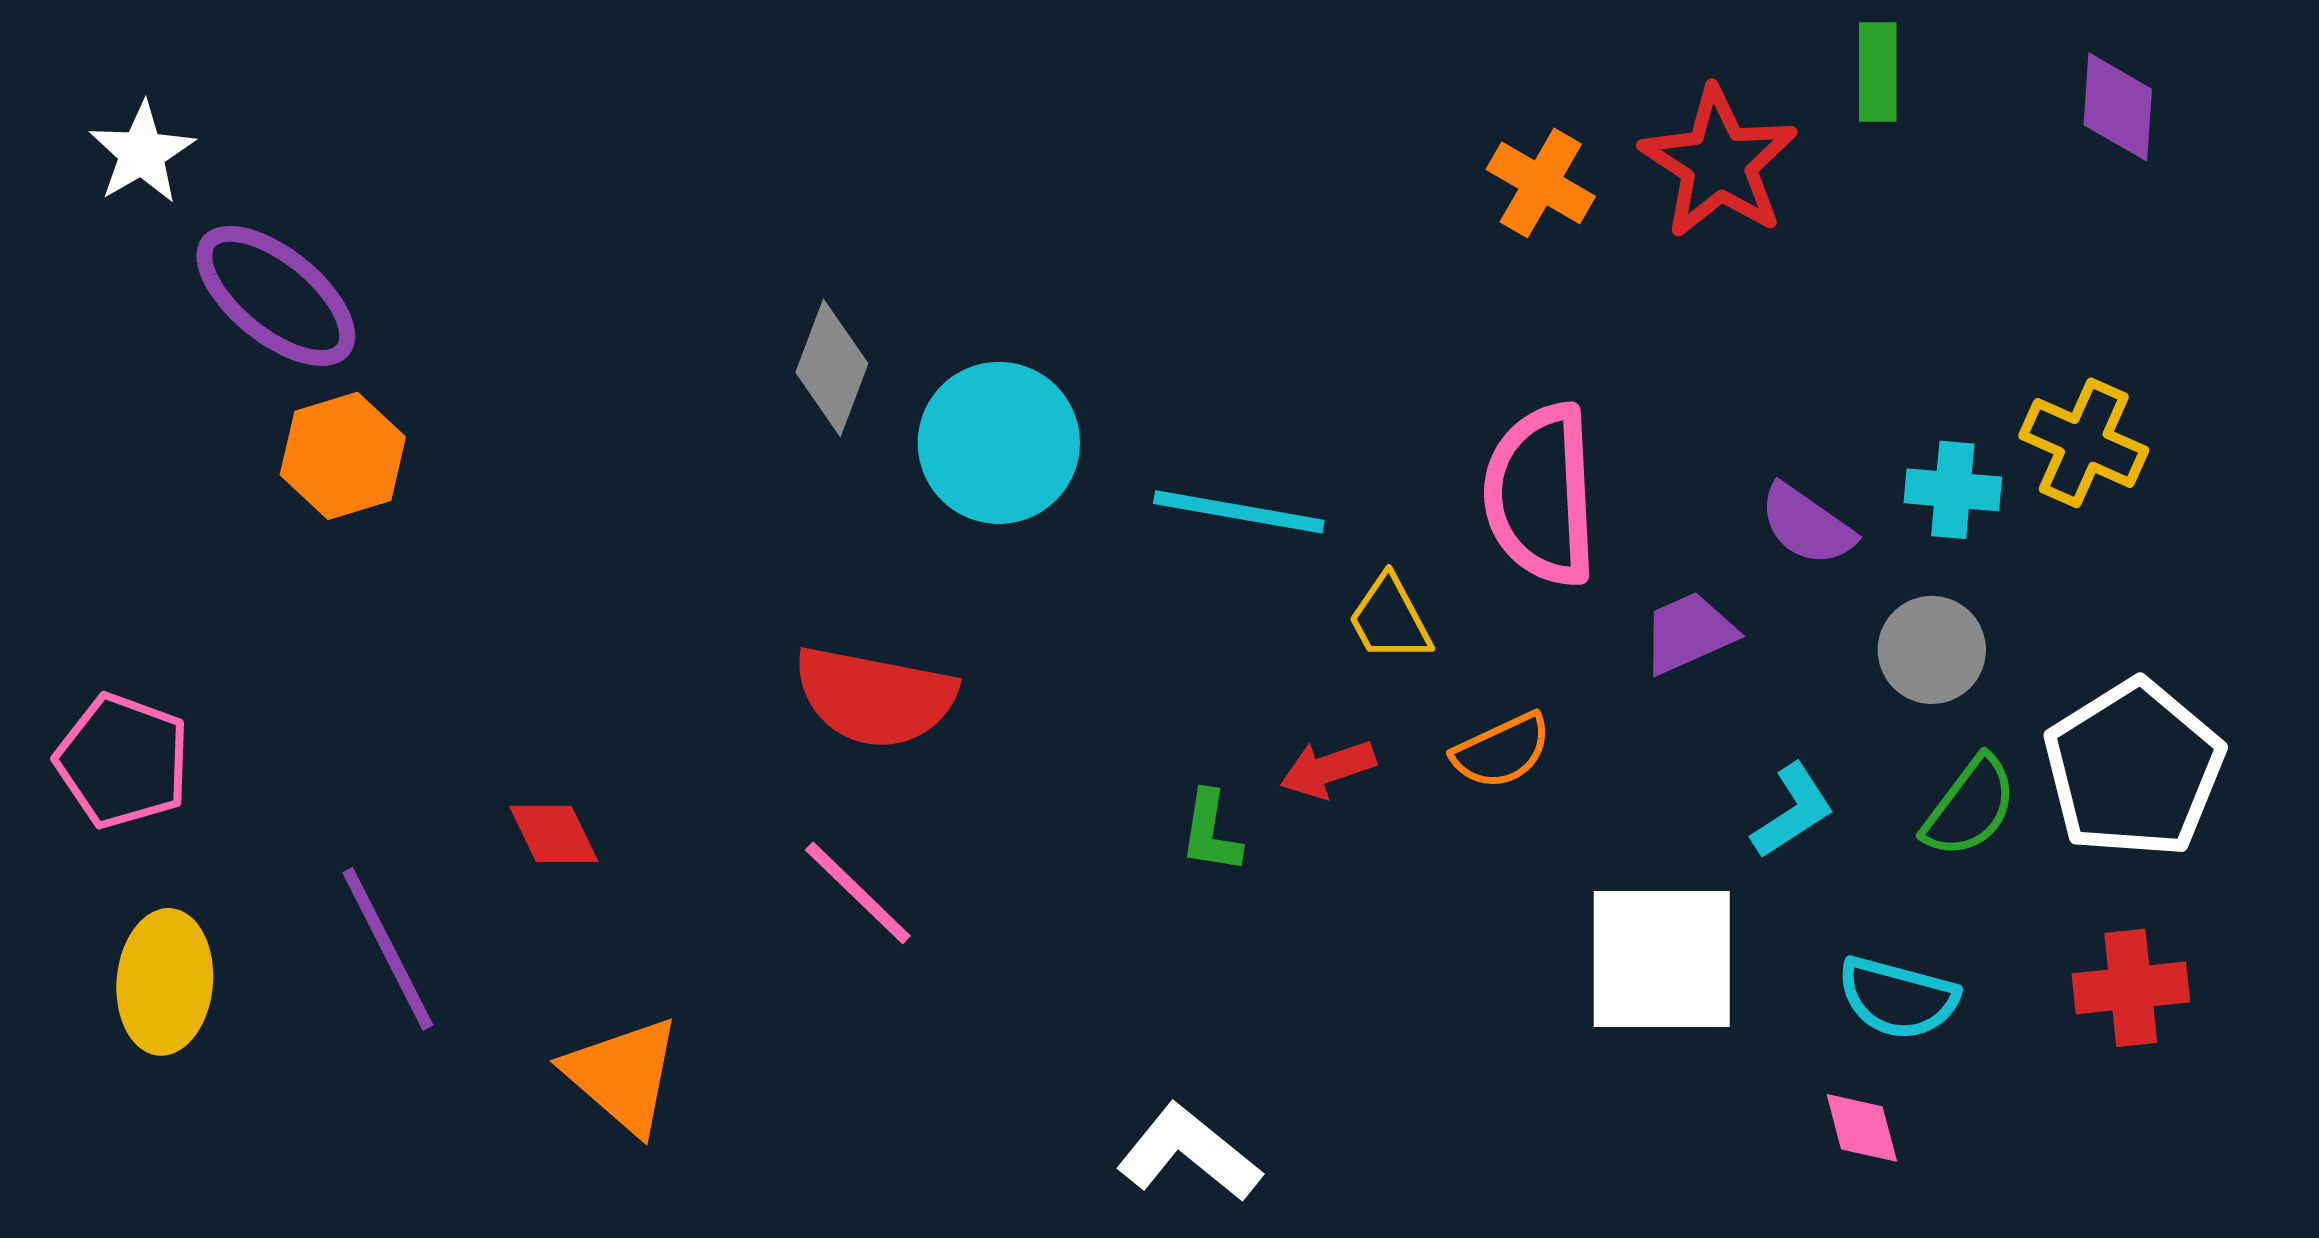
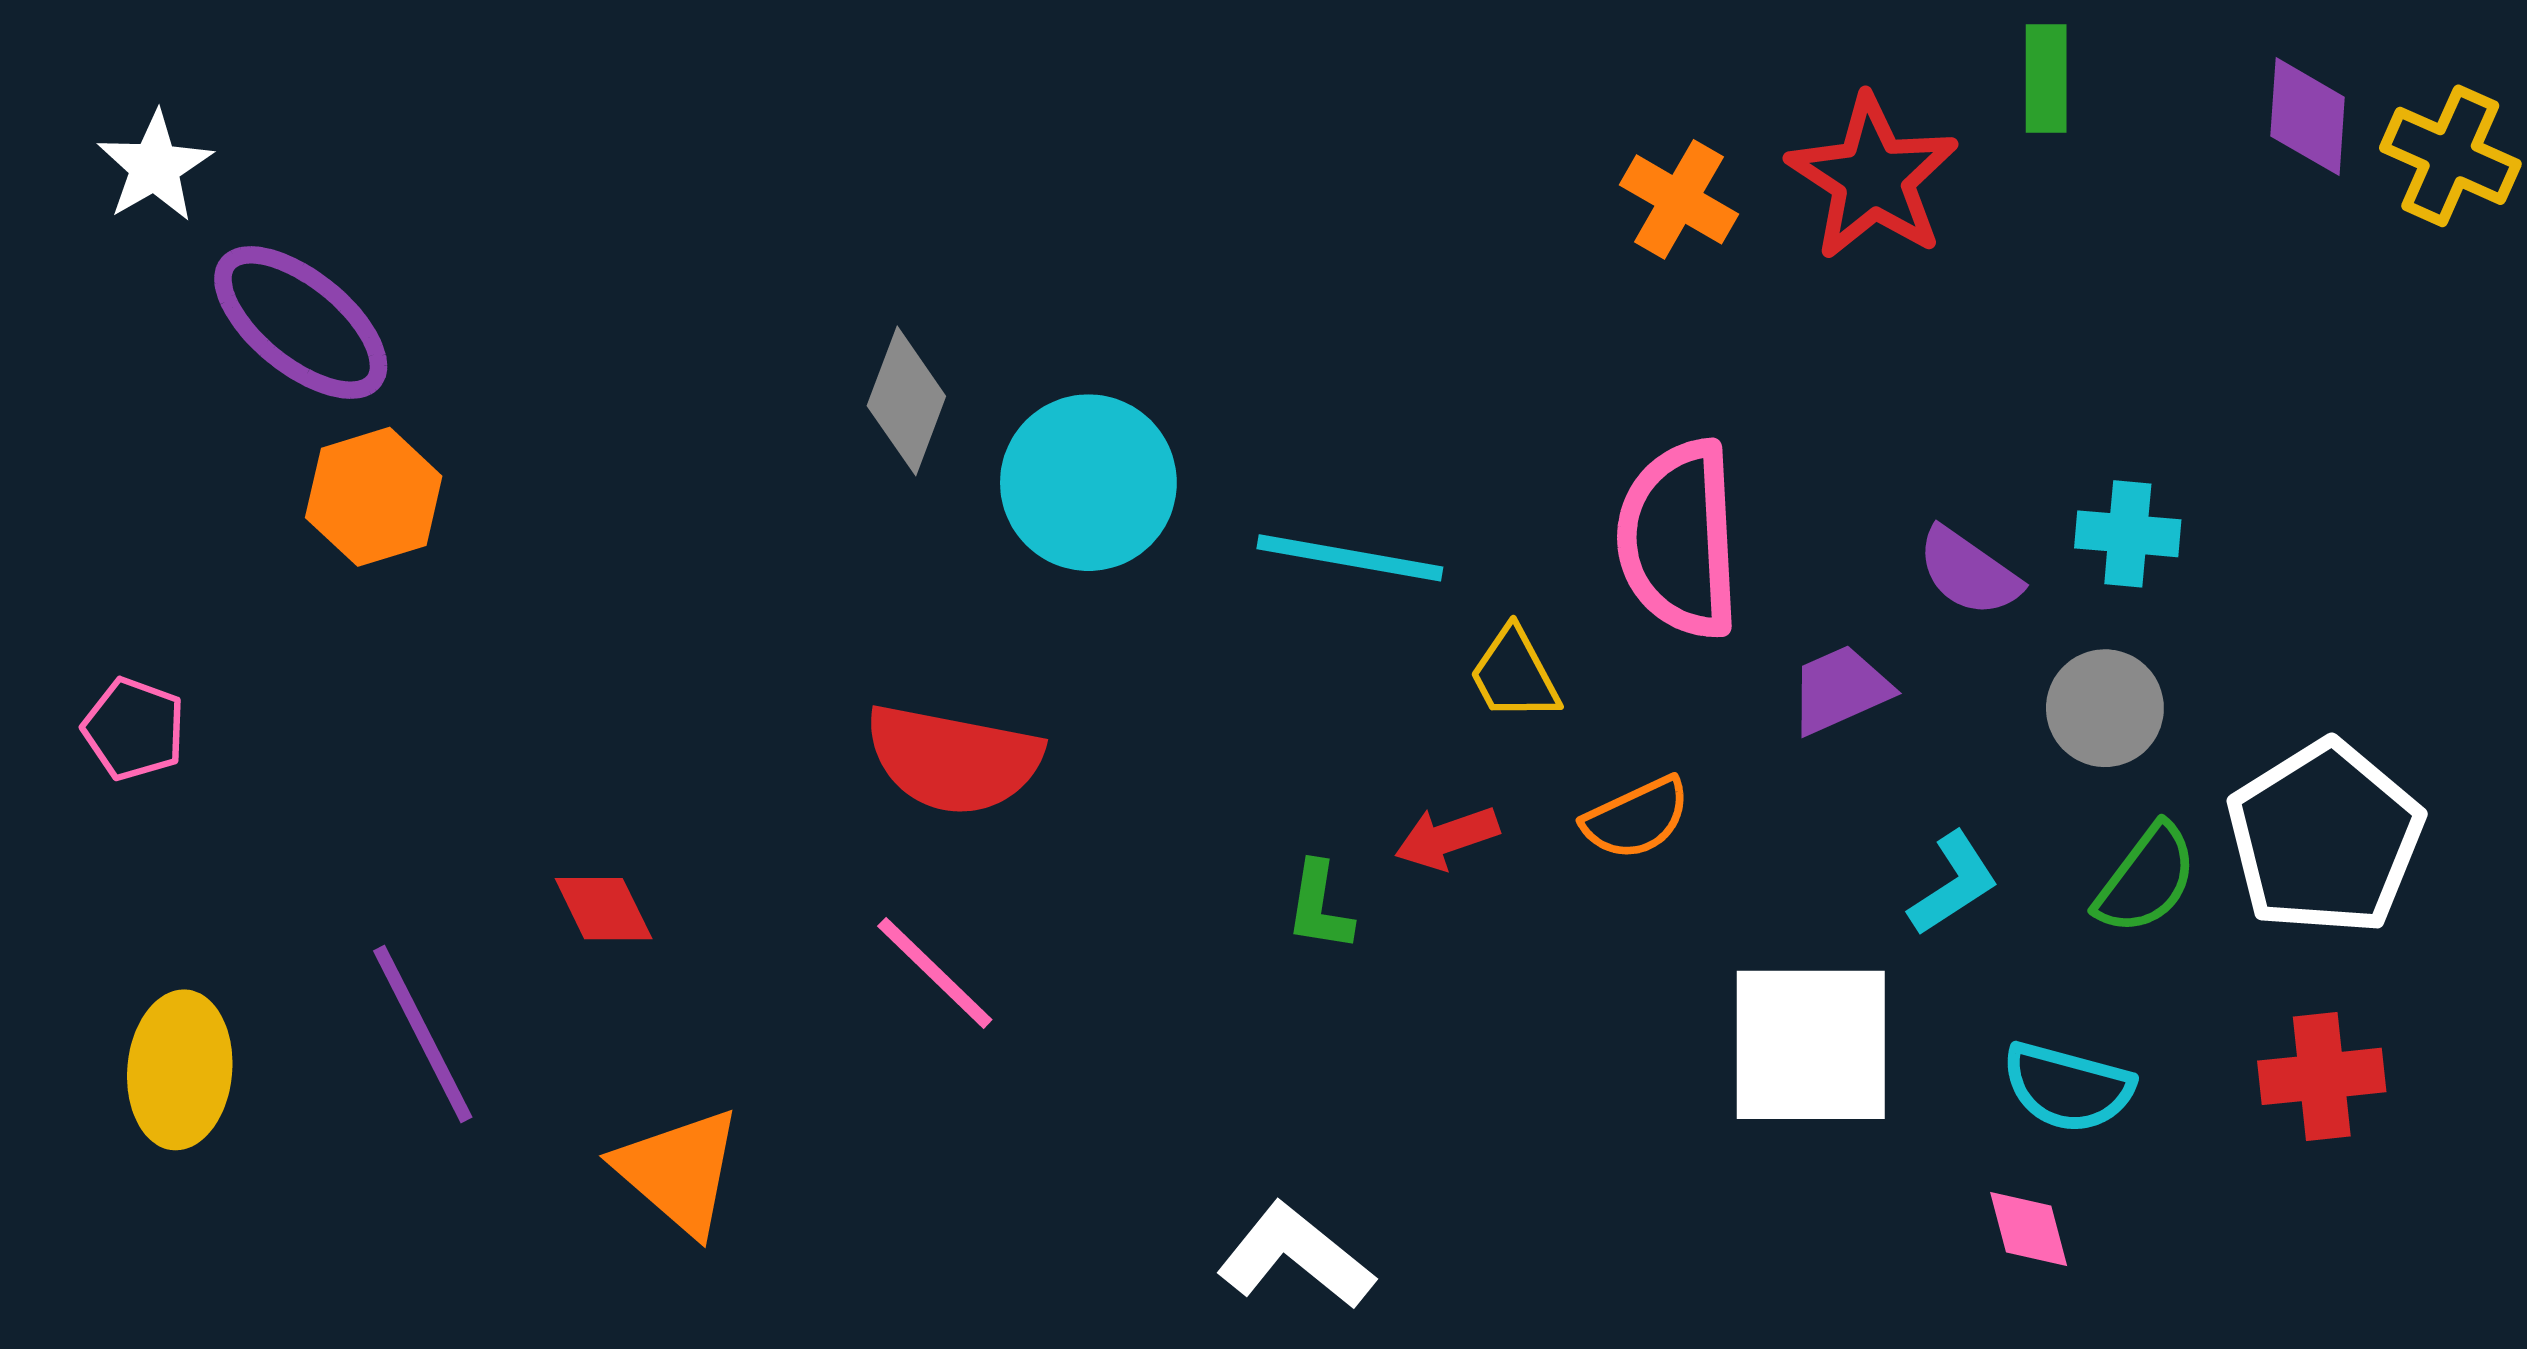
yellow cross: (2084, 443) -> (2450, 156), moved
pink pentagon: (123, 761) -> (134, 729), moved, size x0.7

